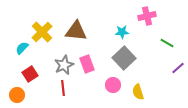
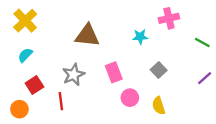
yellow cross: (42, 32) -> (25, 21), moved
green line: (167, 43) -> (202, 42), moved
gray square: (124, 58) -> (159, 70), moved, size x0.6
pink rectangle: (87, 64) -> (114, 72), moved
red line: (63, 88) -> (61, 101), moved

